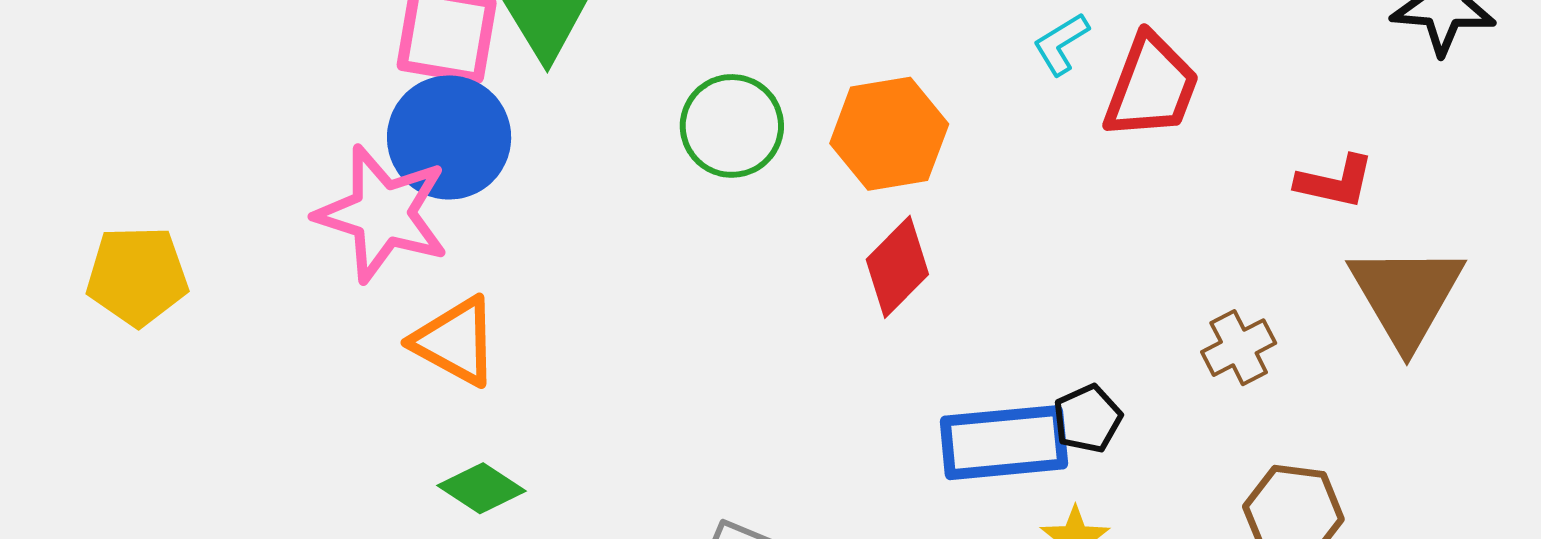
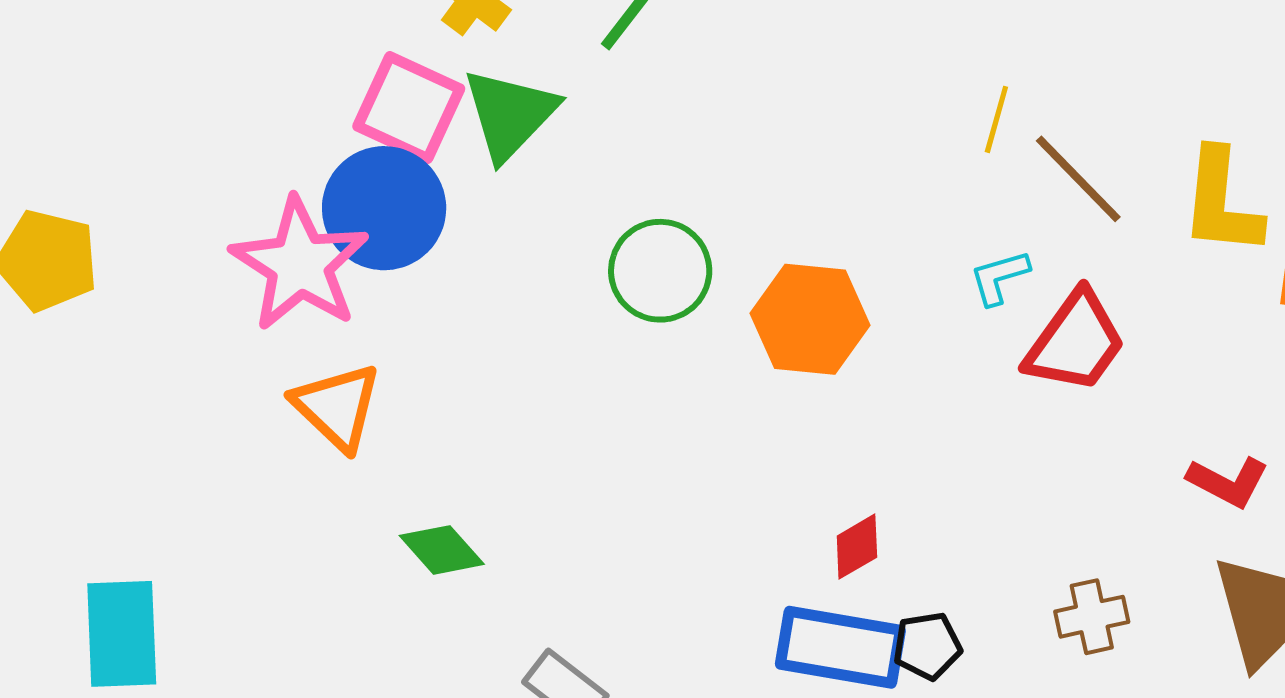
red diamond: (897, 267) -> (857, 547), moved, size x0.7
green diamond: (481, 488) -> (442, 550), moved

